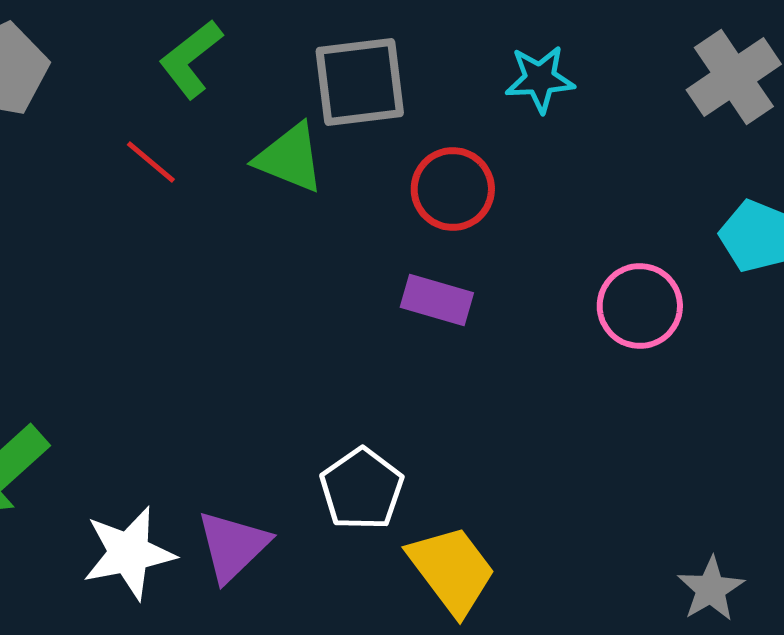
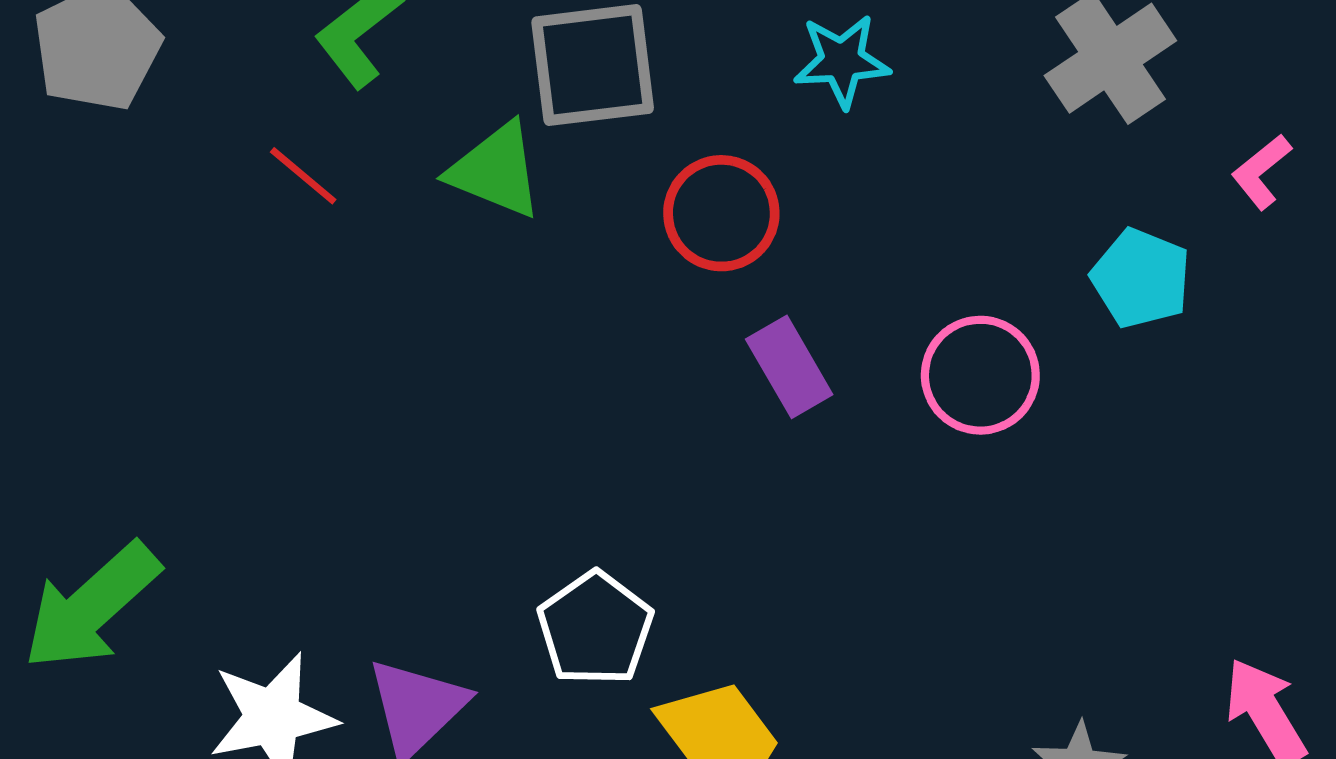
purple rectangle: (437, 300) -> (789, 367), moved, turned 44

